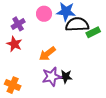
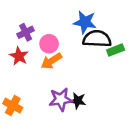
pink circle: (44, 14) -> (49, 44), moved
orange arrow: (47, 54) -> (51, 61), moved

